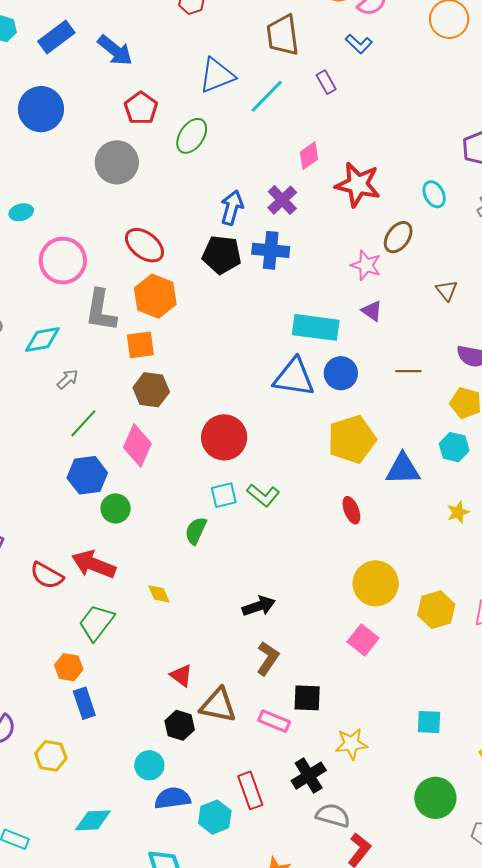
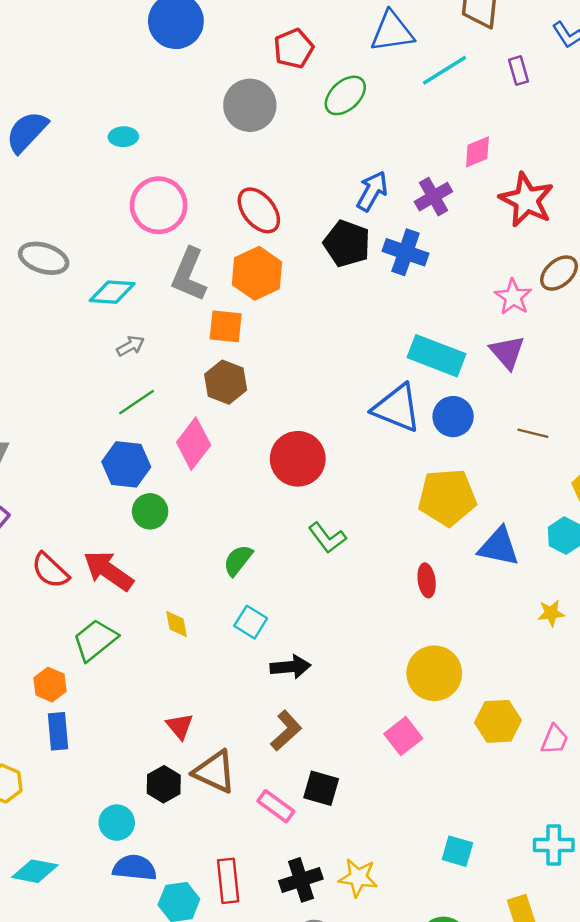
purple triangle: (372, 311) -> (507, 352), size x1.4
cyan square: (224, 495) -> (251, 622), moved, turned 32
yellow star: (351, 744) -> (358, 878), moved

